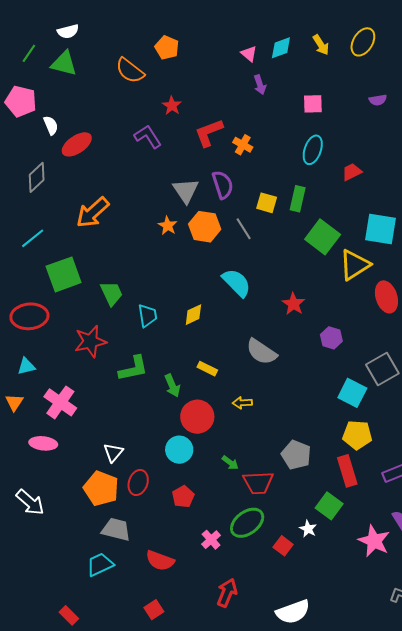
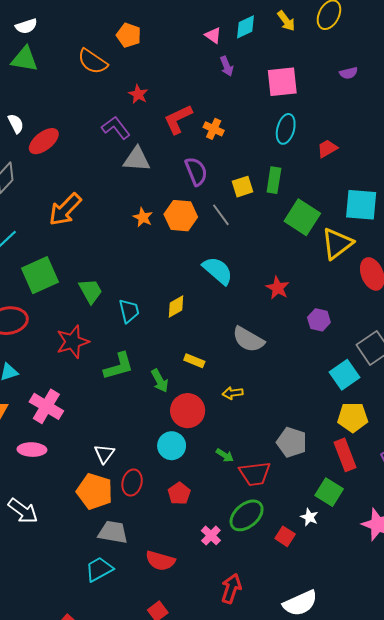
pink square: (313, 104) -> (282, 82), size x1.5
gray triangle: (186, 191) -> (137, 159), moved, turned -48
yellow square: (267, 203) -> (243, 187), turned -30
cyan square: (352, 393) -> (344, 375), turned 32

